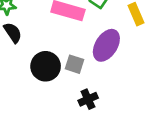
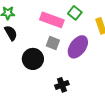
gray square: (74, 64) -> (53, 43), moved

